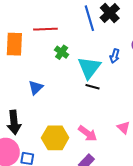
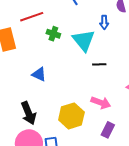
black line: (93, 87) -> (99, 64), moved
blue triangle: (36, 88) -> (39, 74), turned -35

